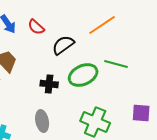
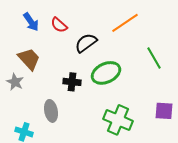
green line: (116, 64) -> (154, 58), moved, turned 45
gray ellipse: (42, 121) -> (51, 111), moved

